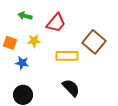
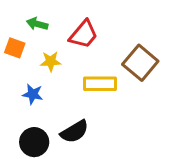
orange square: (10, 43) -> (15, 48), moved
black semicircle: (71, 88) -> (75, 132), moved, turned 102

